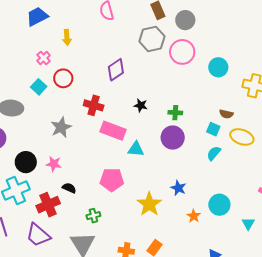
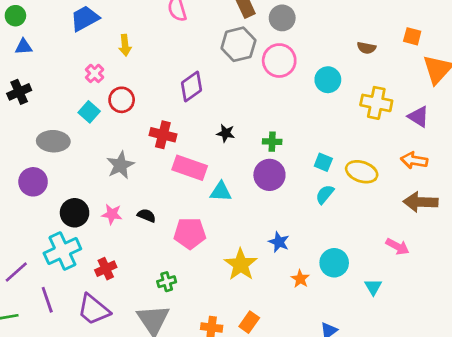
brown semicircle: (226, 114) -> (366, 48), moved
black semicircle: (69, 188) -> (146, 216), moved
red cross: (48, 205) -> (106, 269), size x0.7

